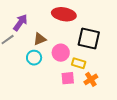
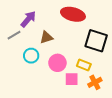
pink circle: (61, 53) -> (57, 63), moved
cyan circle: (34, 58) -> (31, 56), moved

